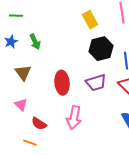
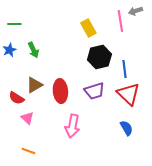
brown triangle: (23, 73) -> (34, 85), moved, turned 36
pink triangle: (21, 105) -> (27, 118), moved
red semicircle: (39, 124) -> (16, 98), moved

